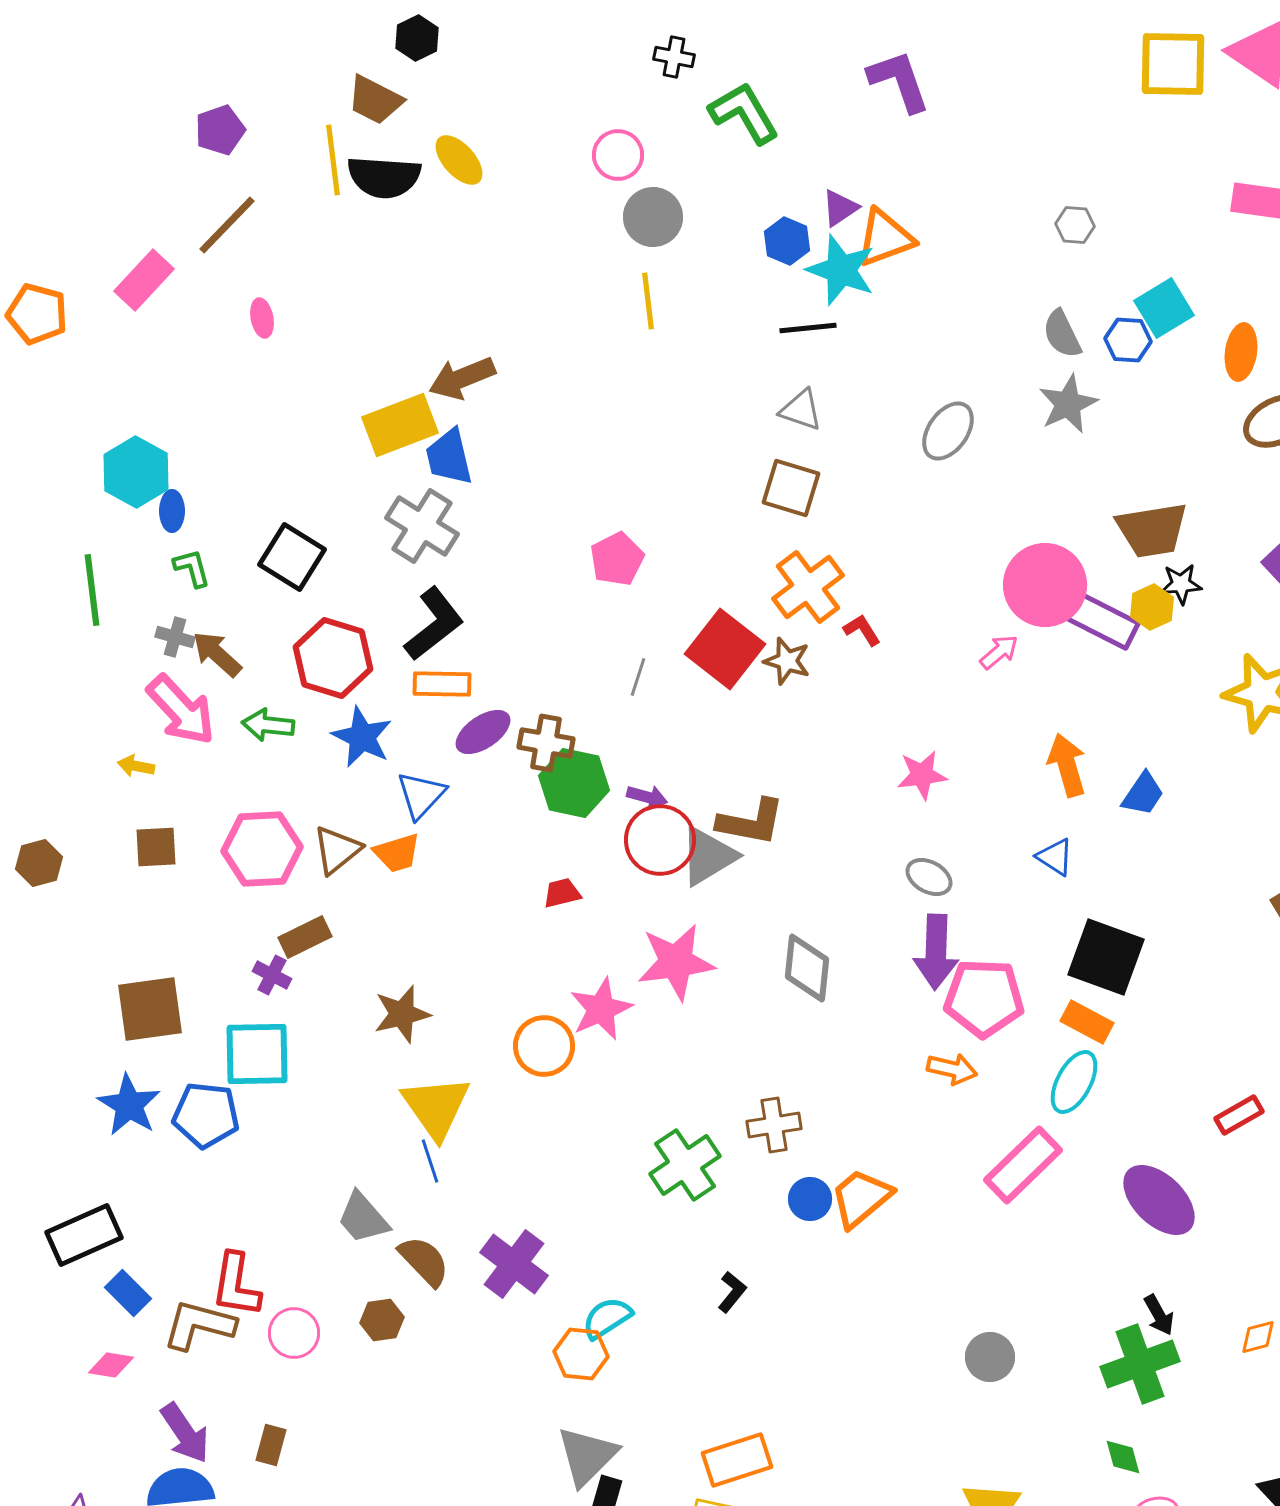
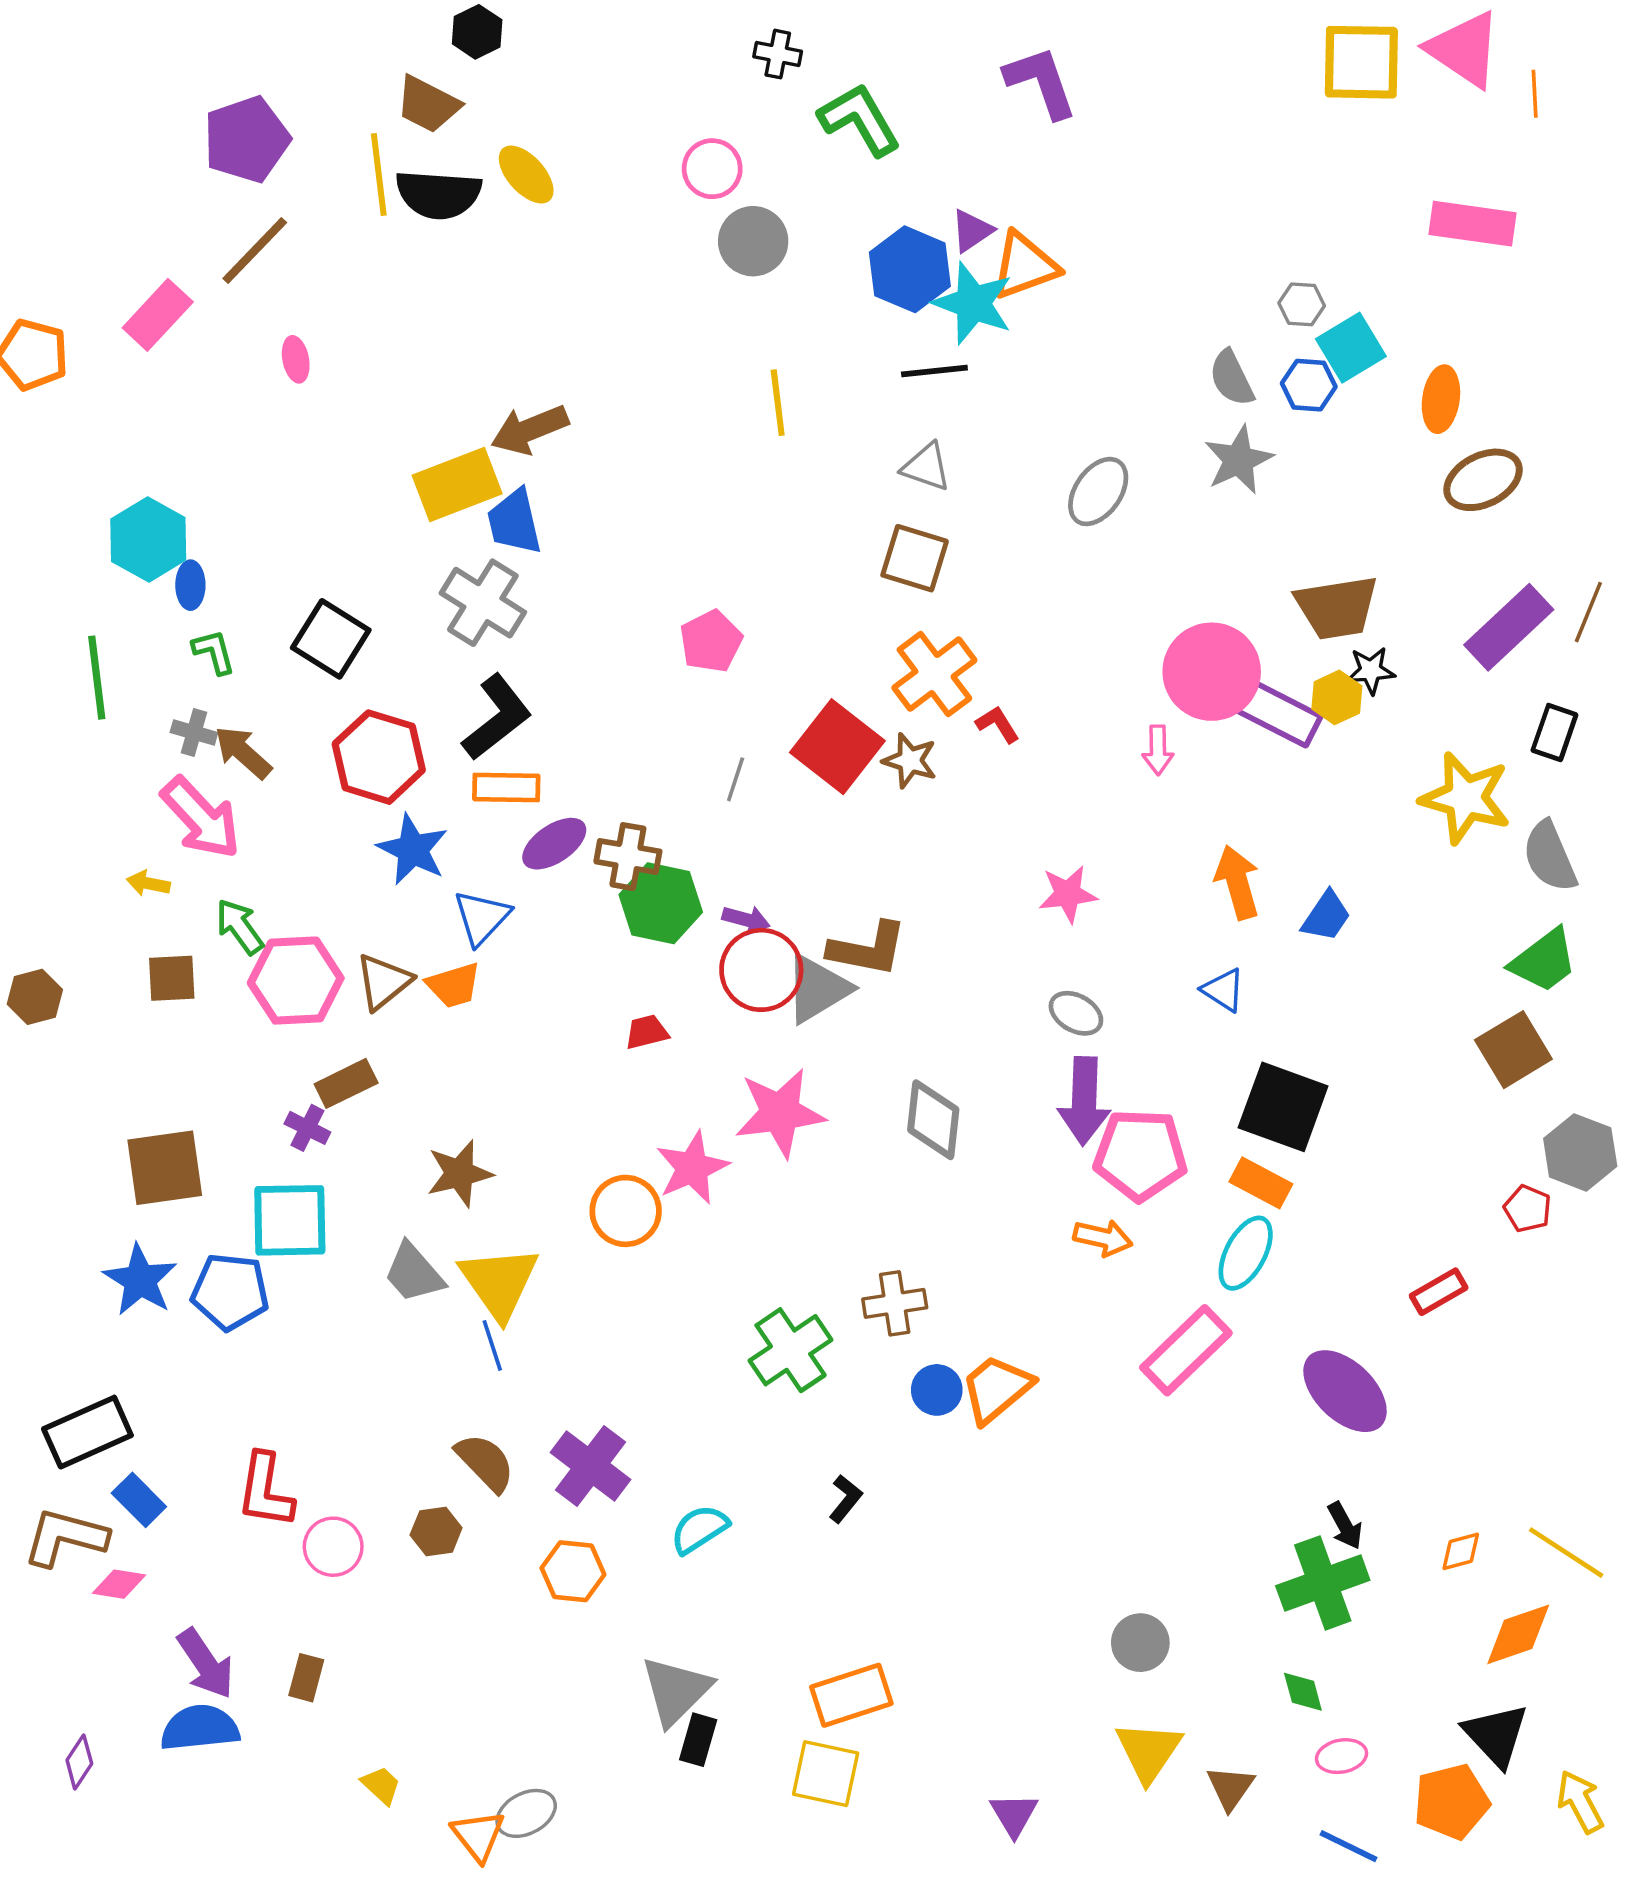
purple pentagon: (220, 130) -> (247, 139), size x1.5
gray hexagon: (1075, 225) -> (1302, 304), moved
blue hexagon: (787, 241) -> (910, 269), size x1.5
yellow line: (648, 301) -> (778, 403), moved
pink arrow: (999, 652) -> (1158, 750), turned 129
green arrow: (268, 725) -> (240, 927), moved, turned 48
gray trapezoid: (363, 1218) -> (414, 1273), moved
brown L-shape: (199, 1325) -> (65, 1537), moved
orange hexagon: (581, 1354) -> (573, 1571), moved
gray circle: (990, 1357) -> (1140, 1643), moved

